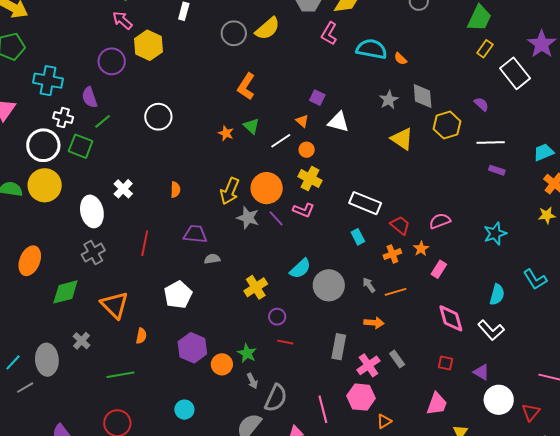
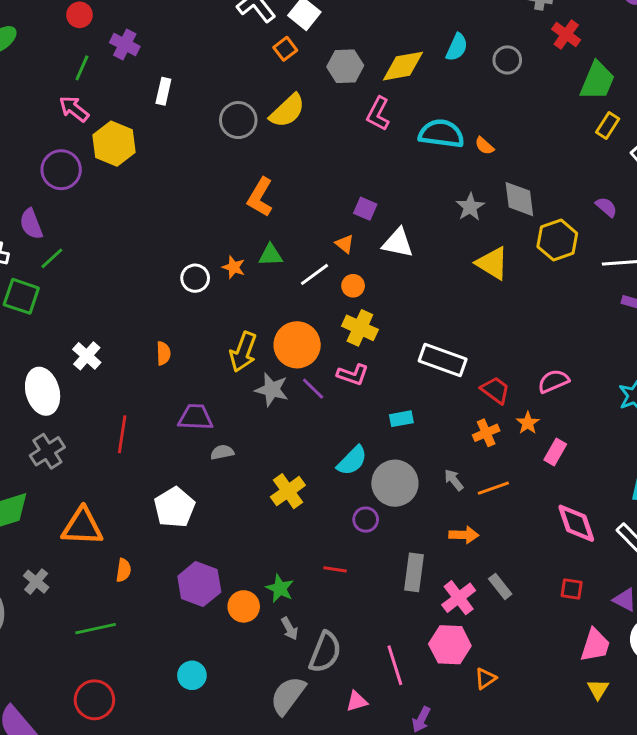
white circle: (158, 117) -> (195, 278), moved, size x0.7
green triangle: (251, 126) -> (271, 255), turned -42
cyan rectangle: (358, 237) -> (401, 419), moved, turned -70
orange triangle: (115, 305) -> (82, 527), turned -40
purple circle: (277, 317) -> (366, 520), moved
pink trapezoid: (437, 404) -> (595, 645), moved

